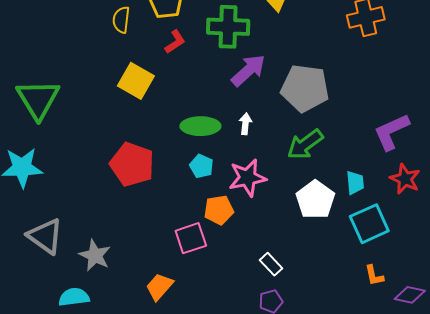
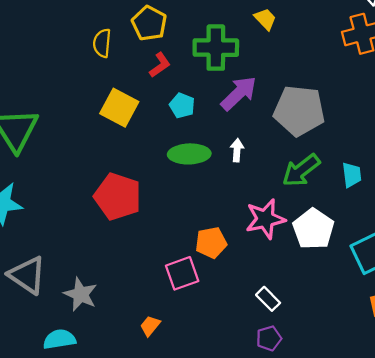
cyan pentagon: (201, 166) -> (182, 106), moved
pink star: (247, 178) -> (265, 219), moved
cyan trapezoid: (355, 183) -> (352, 175), moved
orange trapezoid: (159, 287) -> (150, 326), size x0.7

